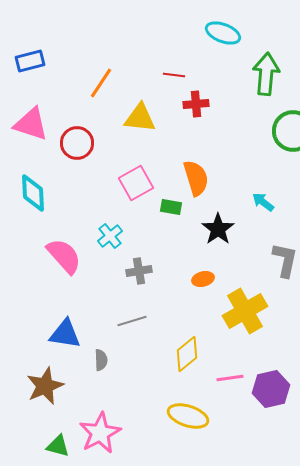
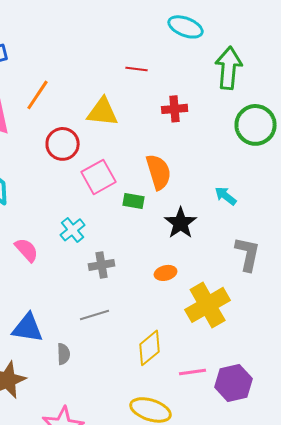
orange line: (101, 83) -> (38, 95), moved
red cross: (196, 104) -> (175, 109), moved
red circle: (77, 143) -> (63, 144), moved
pink semicircle: (64, 256) -> (27, 250), size x0.7

